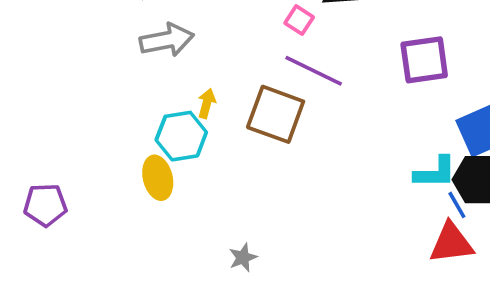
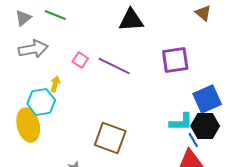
pink square: (299, 20) -> (80, 60), moved
brown square: (276, 114) -> (110, 138), moved
yellow ellipse: (158, 178) -> (28, 125), size x1.4

